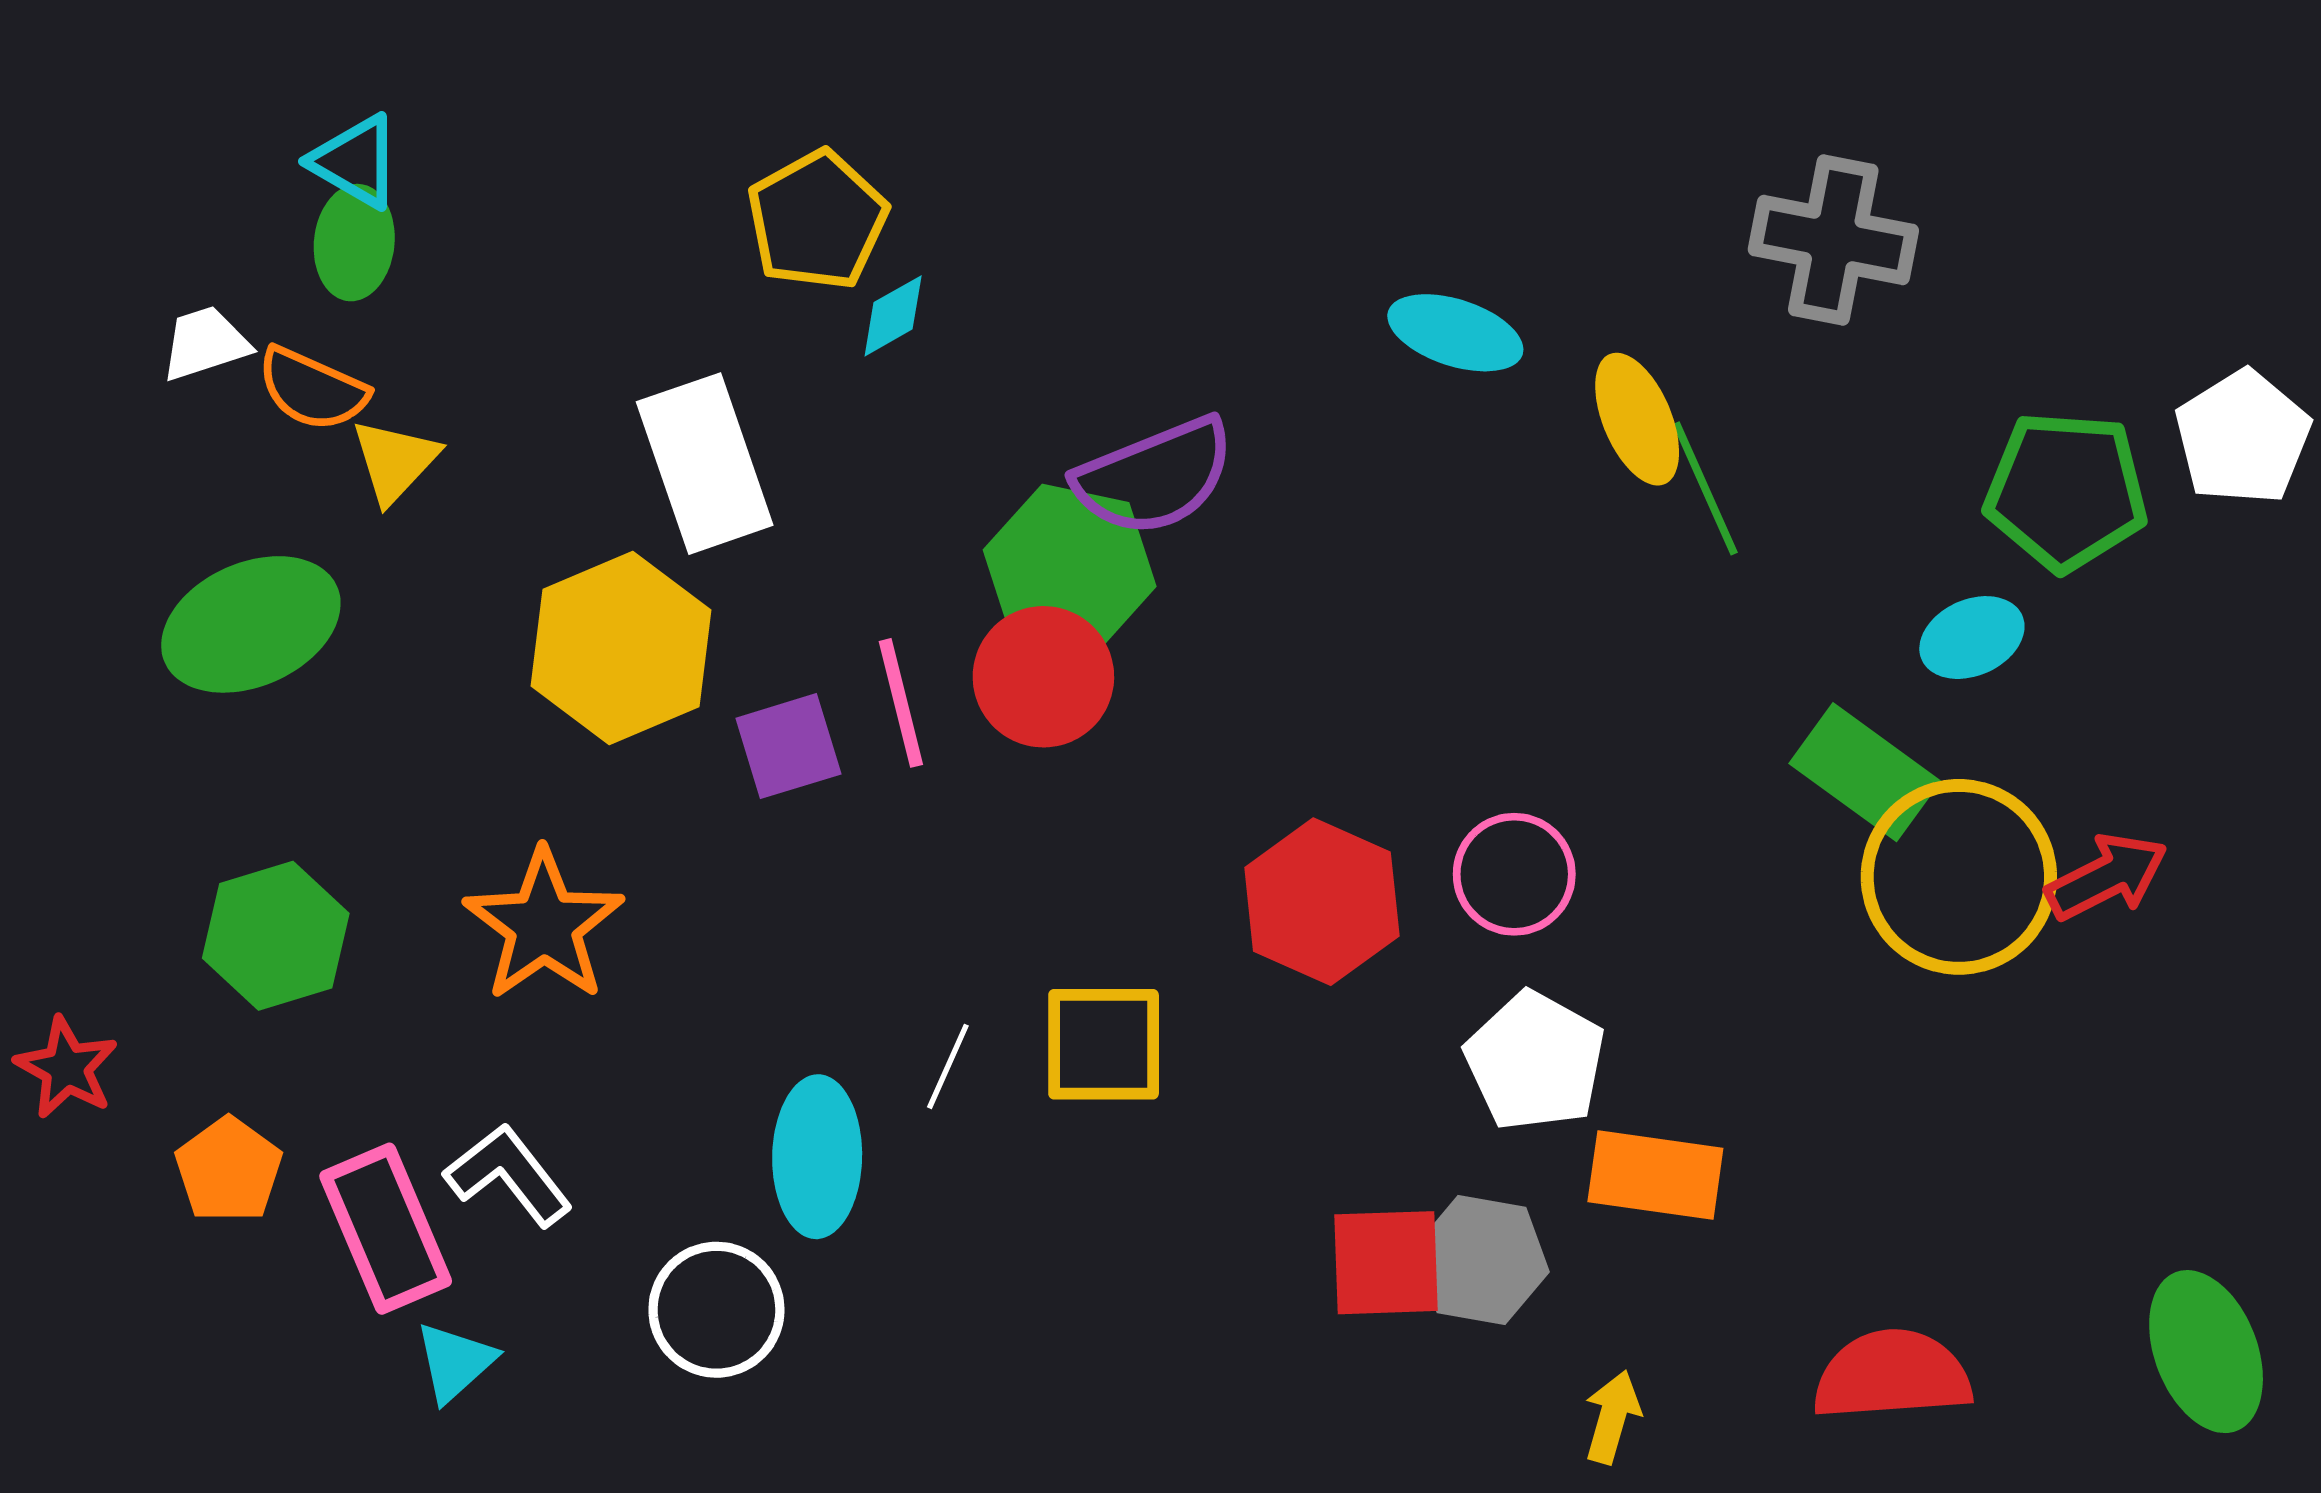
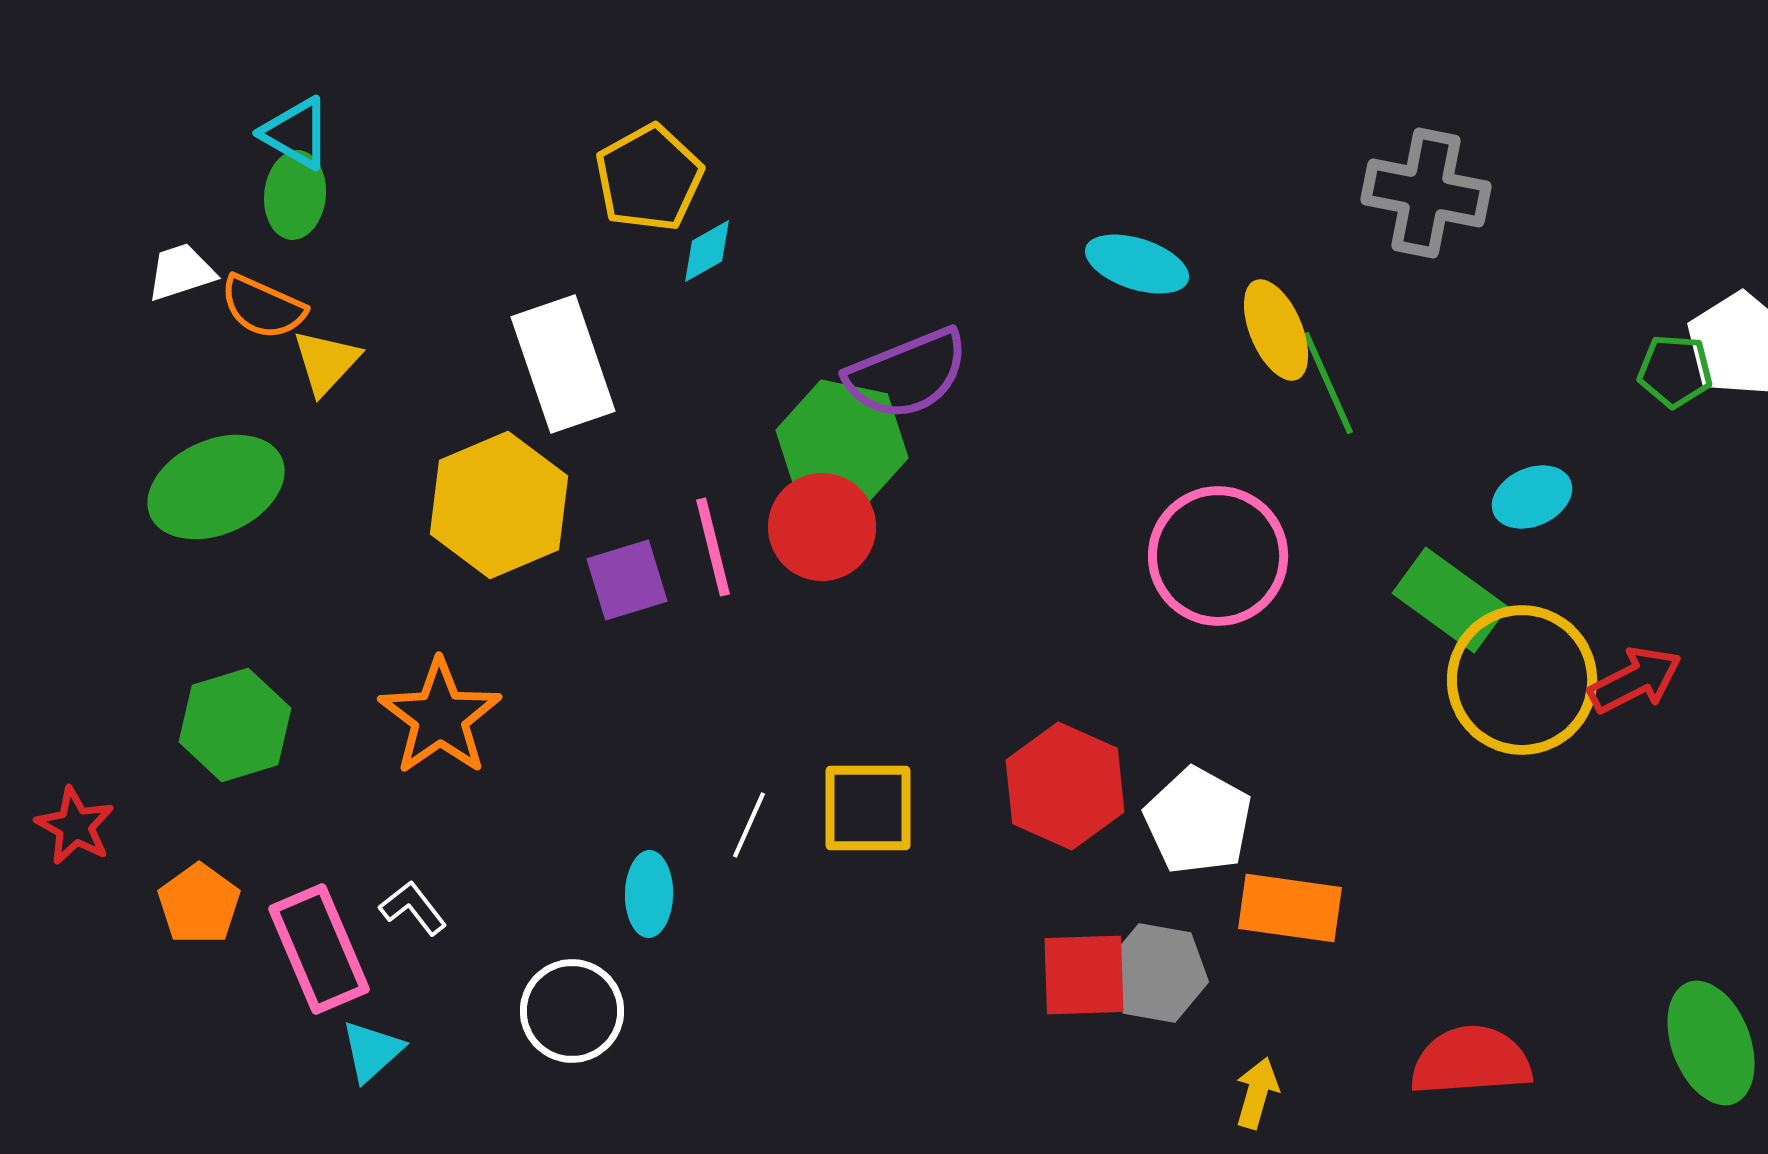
green pentagon: (2066, 491) -> (1675, 371), moved, size x0.6
pink circle: (1514, 874) -> (1218, 556), moved, size x1.5
red hexagon: (1322, 902) -> (1065, 786), moved
cyan ellipse: (817, 1157) -> (649, 894), size x0.7
white L-shape: (509, 1175) -> (413, 908), size x0.7

